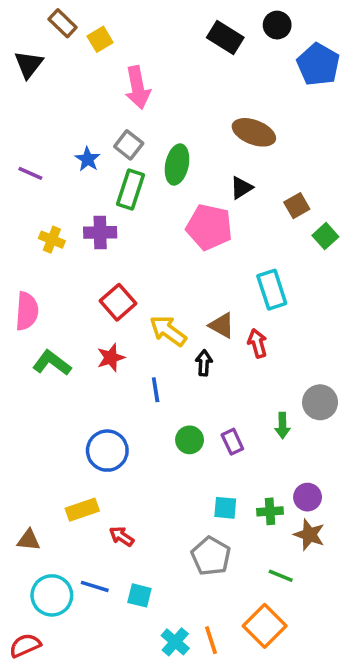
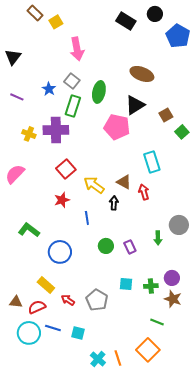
black triangle: (29, 64) -> (13, 57), moved
black triangle: (241, 188) -> (135, 105), size x1.5
purple cross: (100, 232) -> (56, 130), size x1.4
pink semicircle: (27, 311) -> (15, 174), turned -140
green L-shape: (52, 363) -> (29, 230), moved
yellow rectangle: (82, 510) -> (46, 285), turned 60
gray pentagon: (211, 556) -> (97, 300), moved
red semicircle: (25, 645) -> (37, 307), moved

